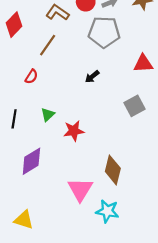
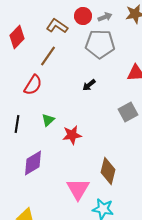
red semicircle: (31, 77) -> (33, 85), size x1.5

